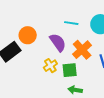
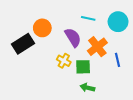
yellow cross: (50, 66) -> (64, 61), turned -32

